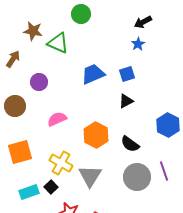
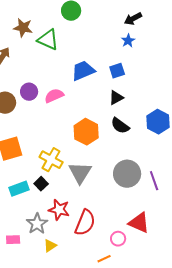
purple circle: (39, 82) -> (29, 92), moved
pink semicircle: (57, 119) -> (54, 96), moved
black semicircle: (130, 144) -> (120, 126), moved
purple line: (164, 171) -> (154, 181), moved

